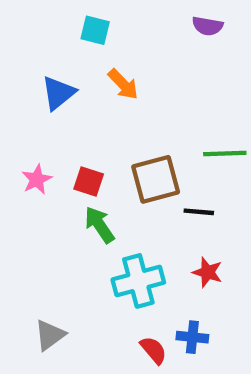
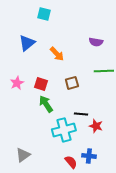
purple semicircle: (208, 26) -> (96, 42), moved
orange arrow: (123, 84) -> (57, 54), moved
brown square: (156, 179) -> (72, 83), size x0.6
black line: (199, 212) -> (81, 114), moved

